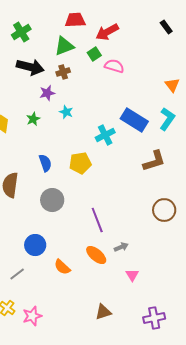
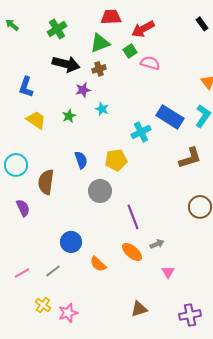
gray circle: (52, 200) -> (100, 191), moved

